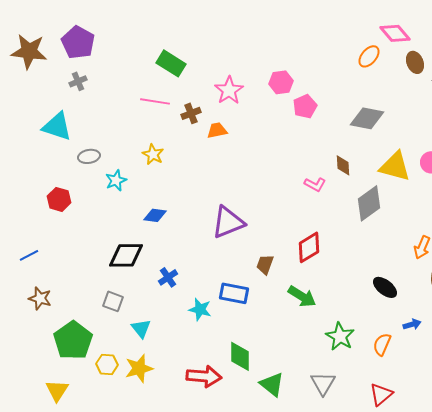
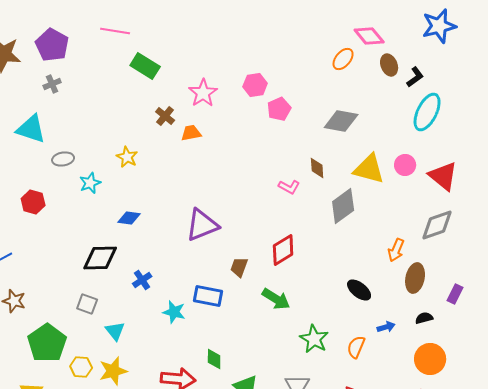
pink line: (155, 101) -> (115, 31), moved
brown cross: (191, 113) -> (165, 116), turned -30
green diamond: (240, 356) -> (214, 359), size x0.7

